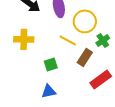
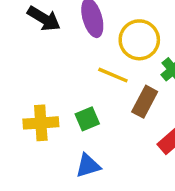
yellow cross: (24, 39) -> (41, 123), moved

